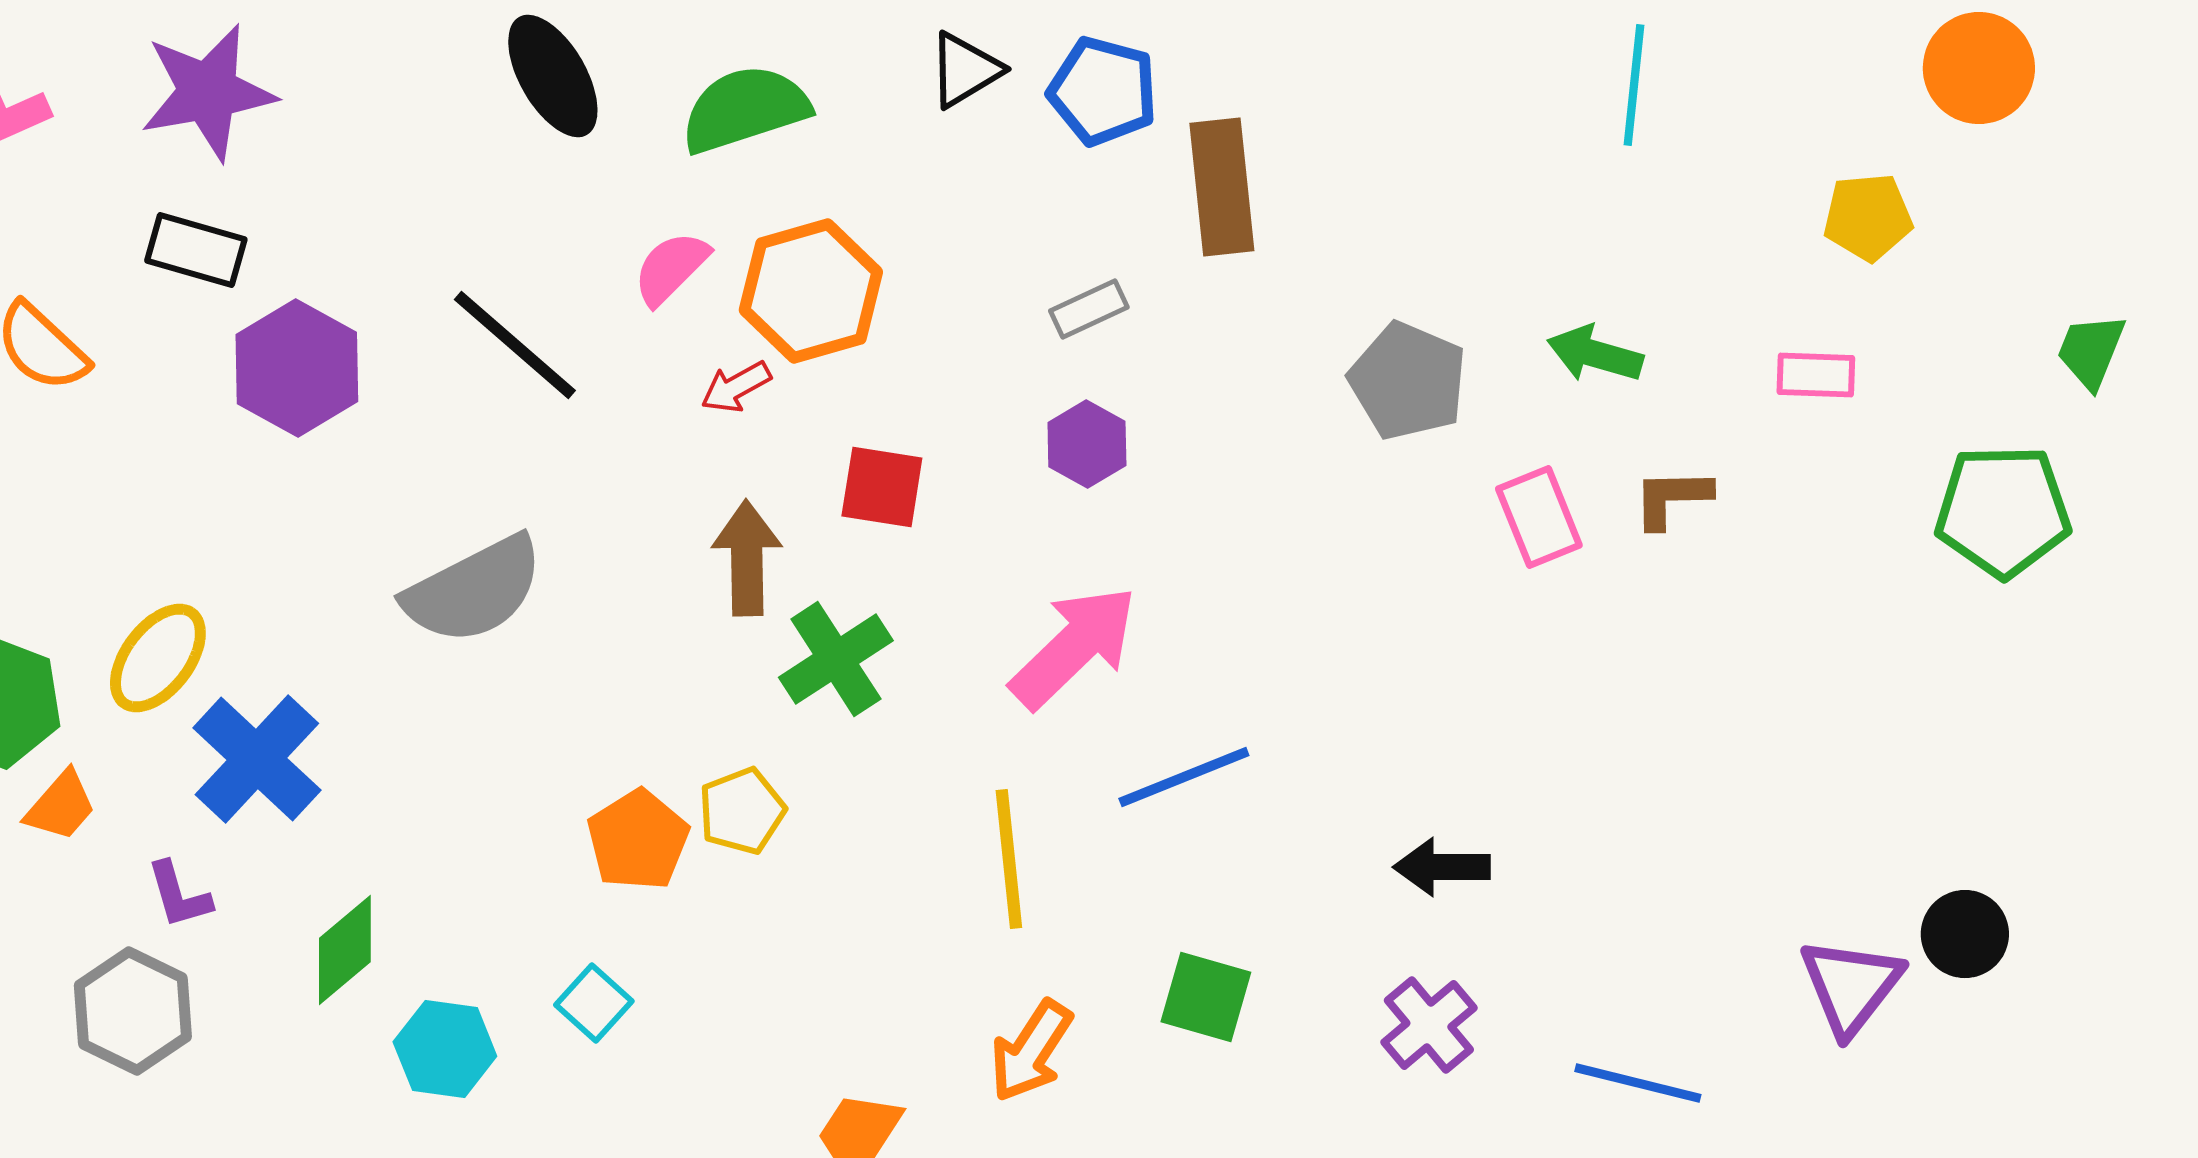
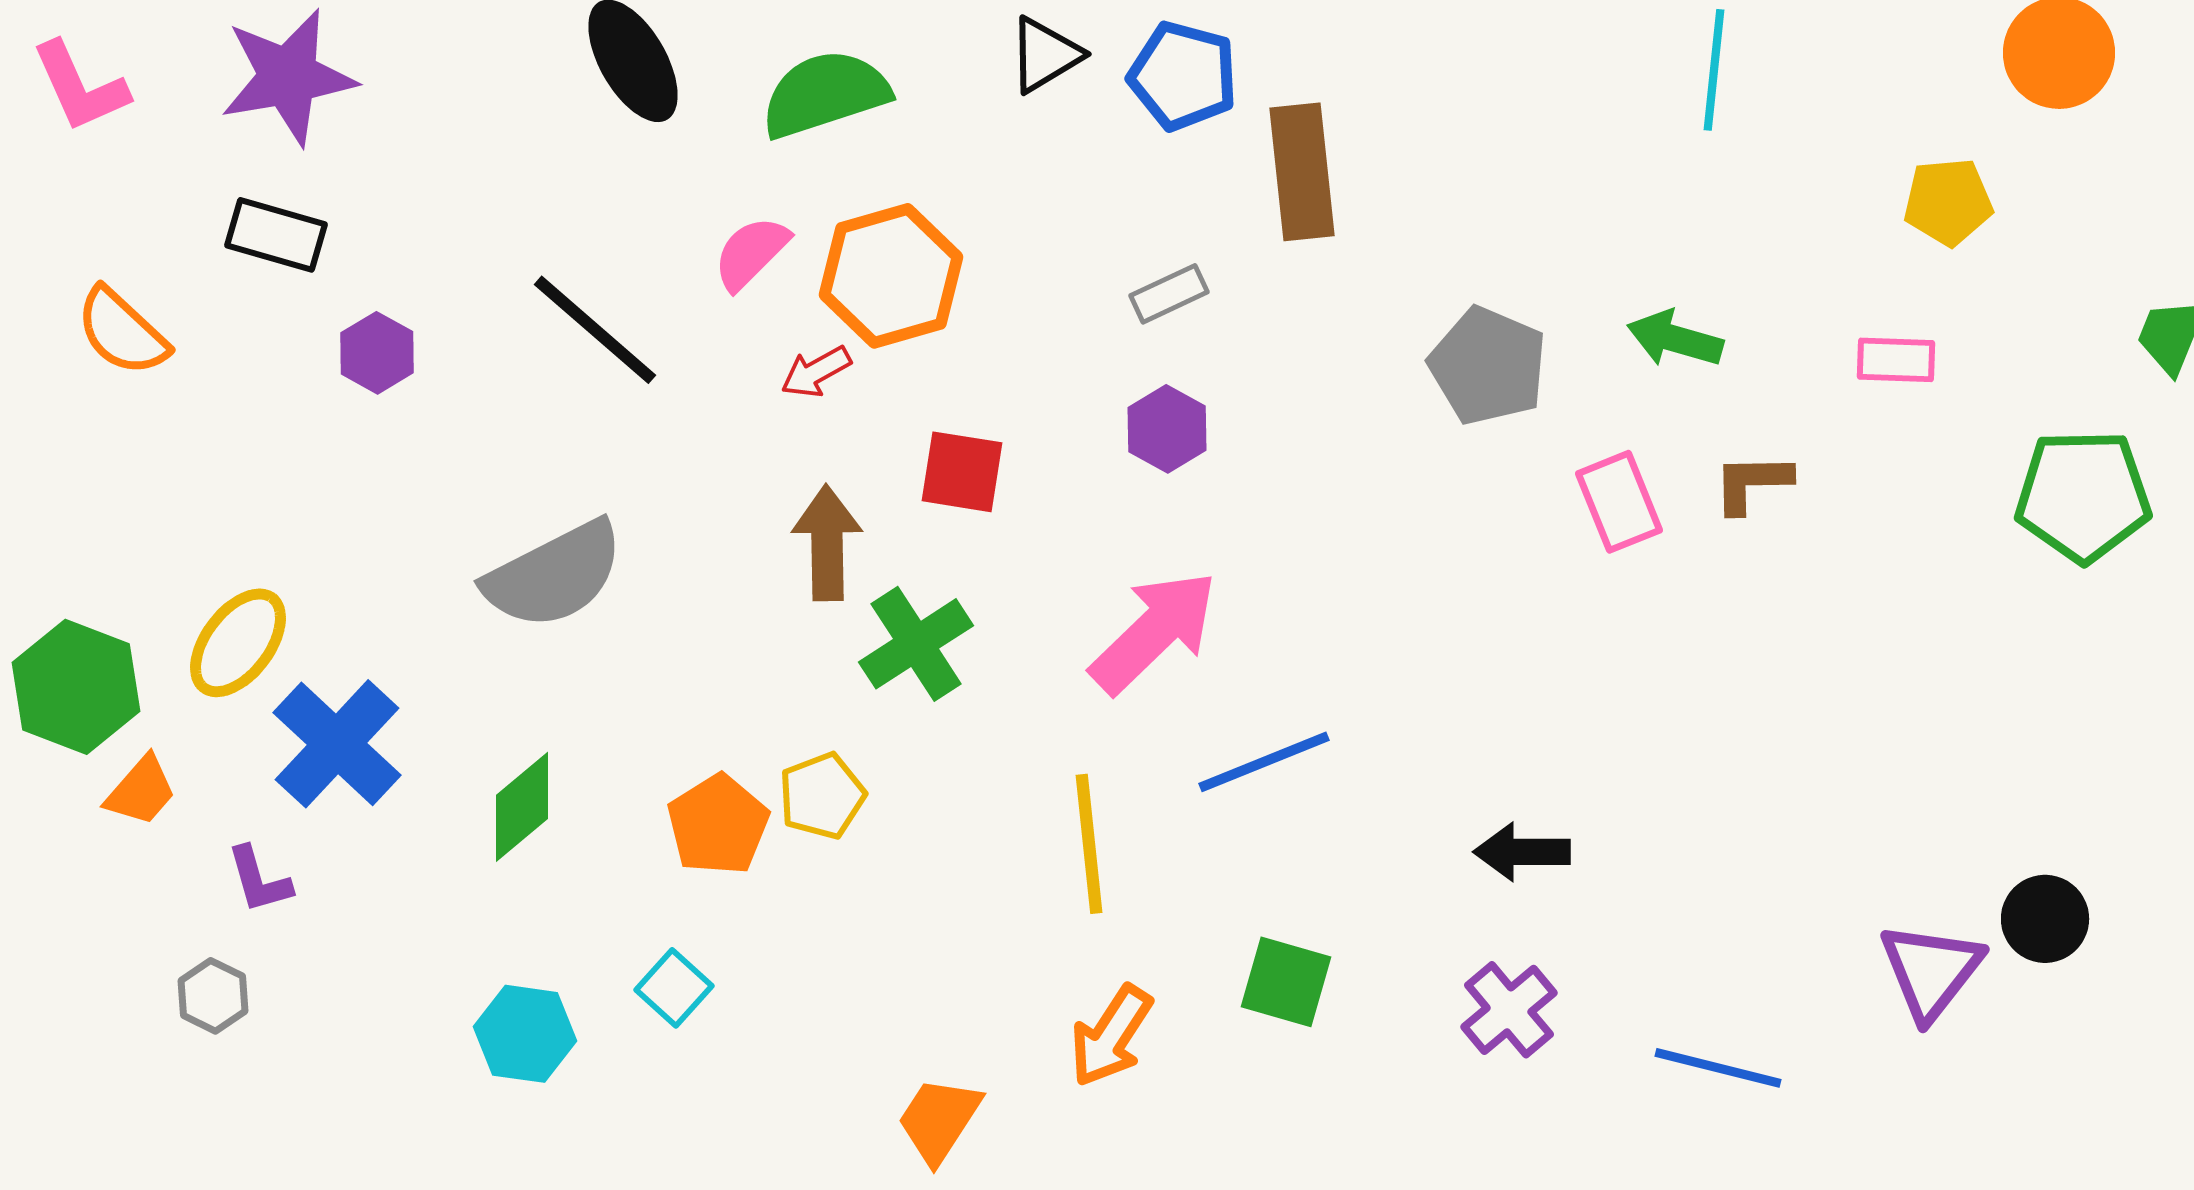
purple hexagon: (297, 368) -> (377, 353), size x0.6
green diamond: (345, 950) -> (522, 807), moved
gray hexagon: (133, 1011) -> (213, 996), size x0.6

